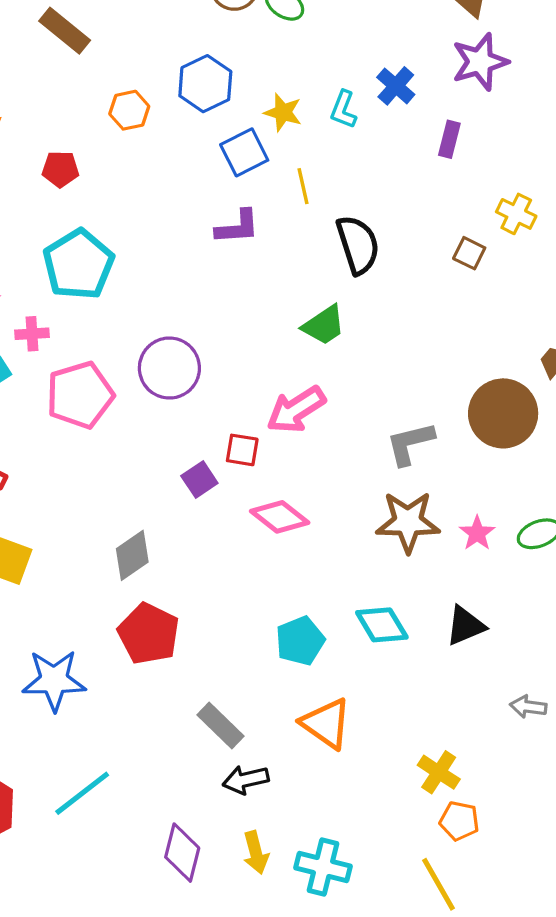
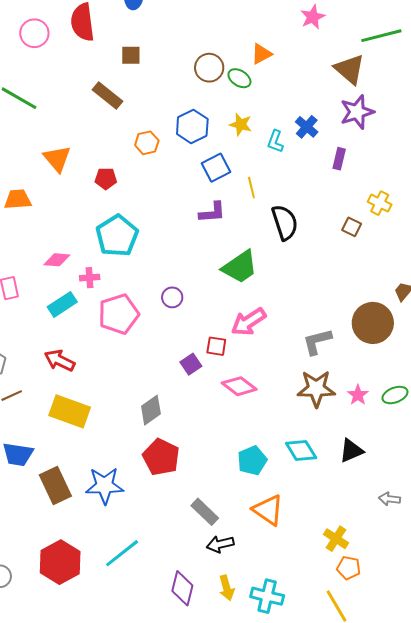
yellow star: (283, 112) -> (241, 124), moved
green trapezoid: (324, 325) -> (240, 267), moved, size x1.4
purple circle: (169, 368) -> (172, 297), size x0.6

